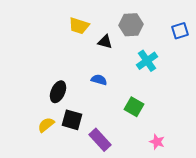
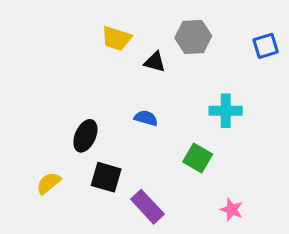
cyan cross: (147, 61) -> (226, 111), moved, turned 35
yellow semicircle: (46, 125) -> (49, 183), moved

